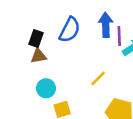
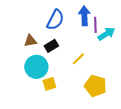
black rectangle: (36, 39) -> (51, 46), moved, turned 40
cyan circle: (46, 88) -> (36, 67), size x1.5

